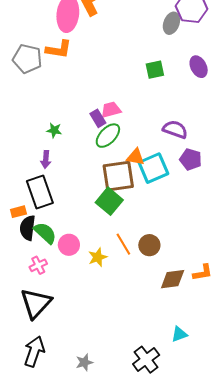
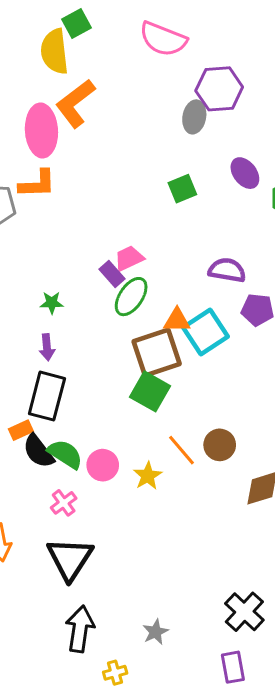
black rectangle: (40, 192) -> (47, 396), turned 44
black semicircle: (28, 228) -> (38, 451), turned -35

